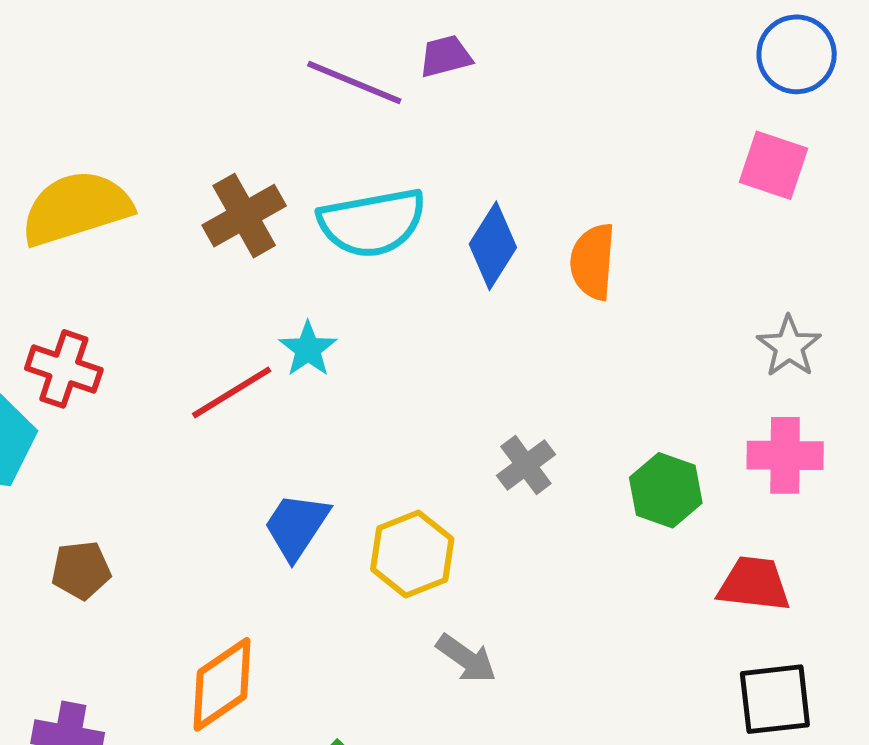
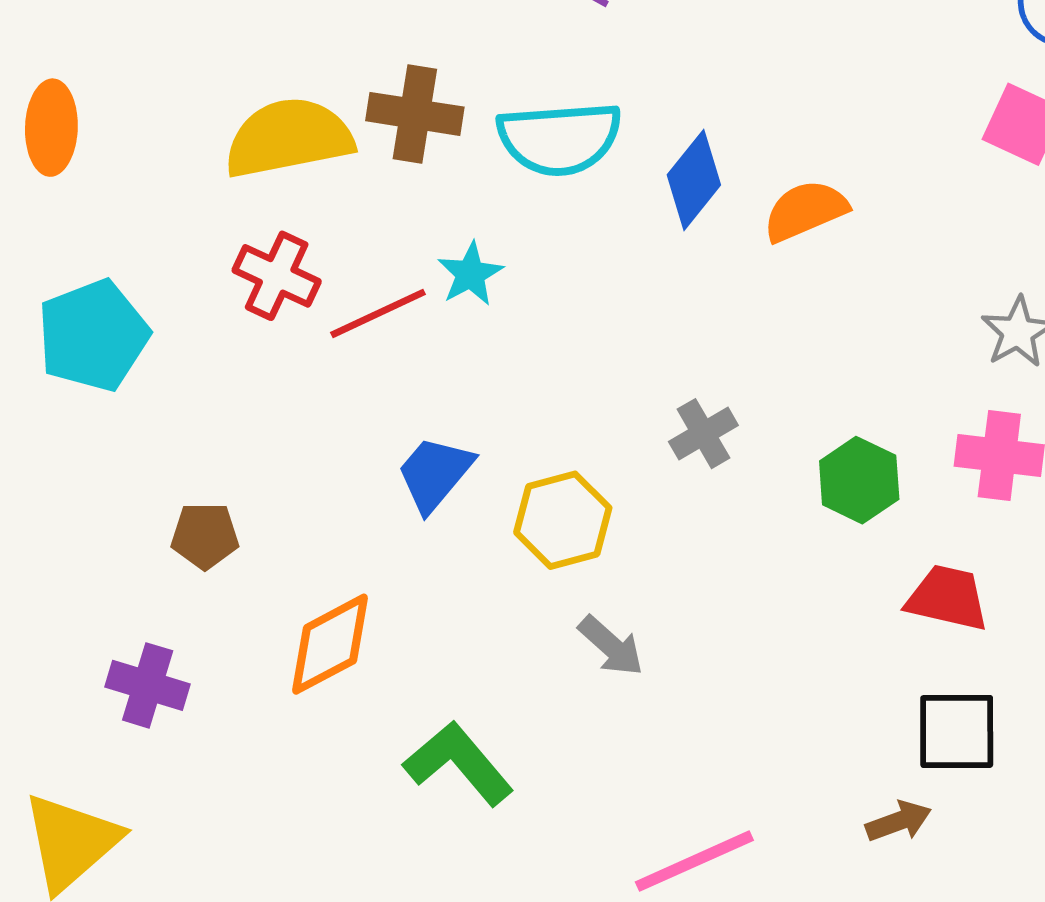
yellow semicircle: (76, 208) -> (289, 138), moved
brown cross: (244, 216) -> (415, 114), turned 32
orange semicircle: (593, 262) -> (805, 211), turned 56
red cross: (64, 369) -> (277, 276), moved
brown pentagon: (81, 570) -> (205, 536), moved

